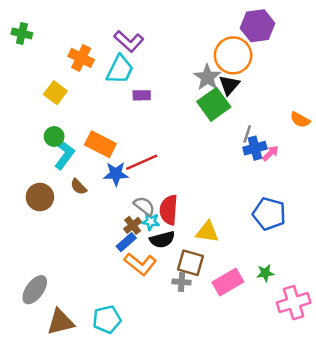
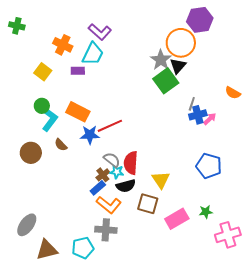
purple rectangle: (142, 95) -> (78, 71), moved
yellow triangle: (207, 232) -> (161, 180), turned 48
gray cross: (182, 282) -> (106, 230), moved, size x1.5

